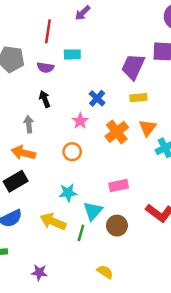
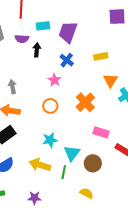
purple trapezoid: (133, 67) -> (68, 32), moved
black arrow: (45, 99) -> (37, 50), moved, turned 32
orange cross: (117, 132) -> (85, 102), moved
pink rectangle: (119, 186) -> (101, 132), moved, turned 35
purple star: (39, 272) -> (34, 198), moved
yellow semicircle: (105, 272) -> (87, 193), moved

